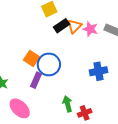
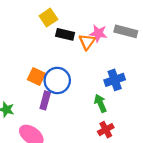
black rectangle: (61, 26) -> (65, 34), turned 56
orange triangle: (74, 26) -> (87, 42), moved
green arrow: (68, 104) -> (100, 103), moved

